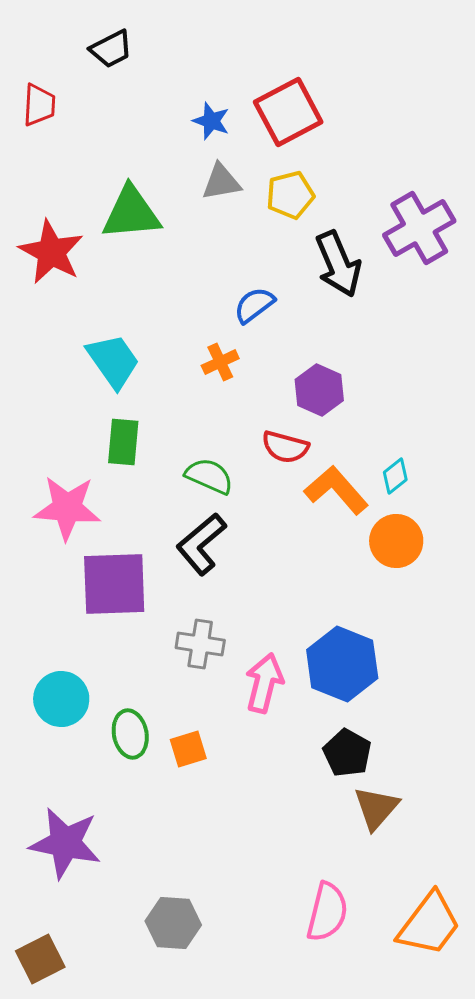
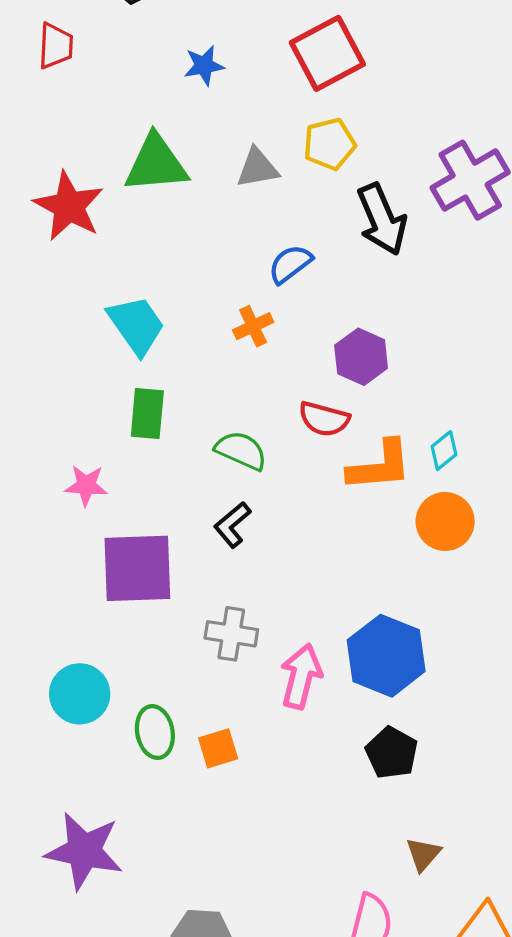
blue star: (211, 121) -> (204, 65), moved, turned -30
gray triangle: (221, 182) -> (257, 168), moved
orange L-shape: (336, 490) -> (380, 466), turned 126
pink star: (67, 508) -> (86, 485), size x0.6
black L-shape: (201, 544) -> (232, 525), size x0.7
brown triangle: (376, 808) -> (423, 854), moved, size x0.7

